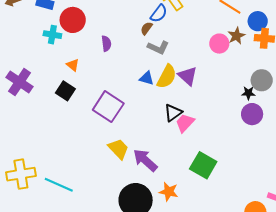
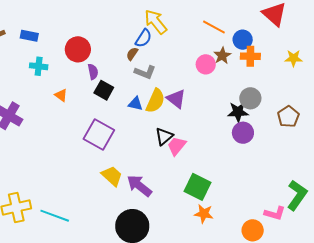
red circle: (73, 20) -> (78, 49), moved
black square: (65, 91) -> (104, 90), moved
black star: (248, 93) -> (238, 112), size x1.5
orange star: (169, 192) -> (204, 214), moved

